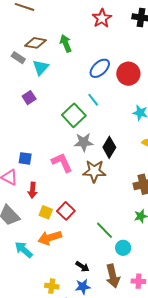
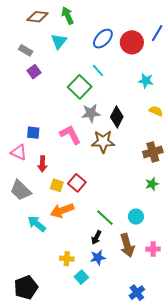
gray rectangle: (18, 58) -> (26, 50), moved
cyan triangle: (41, 67) -> (59, 41), moved
green line: (104, 230) -> (105, 218), moved
black arrow: (82, 267) -> (96, 237), turned 88

